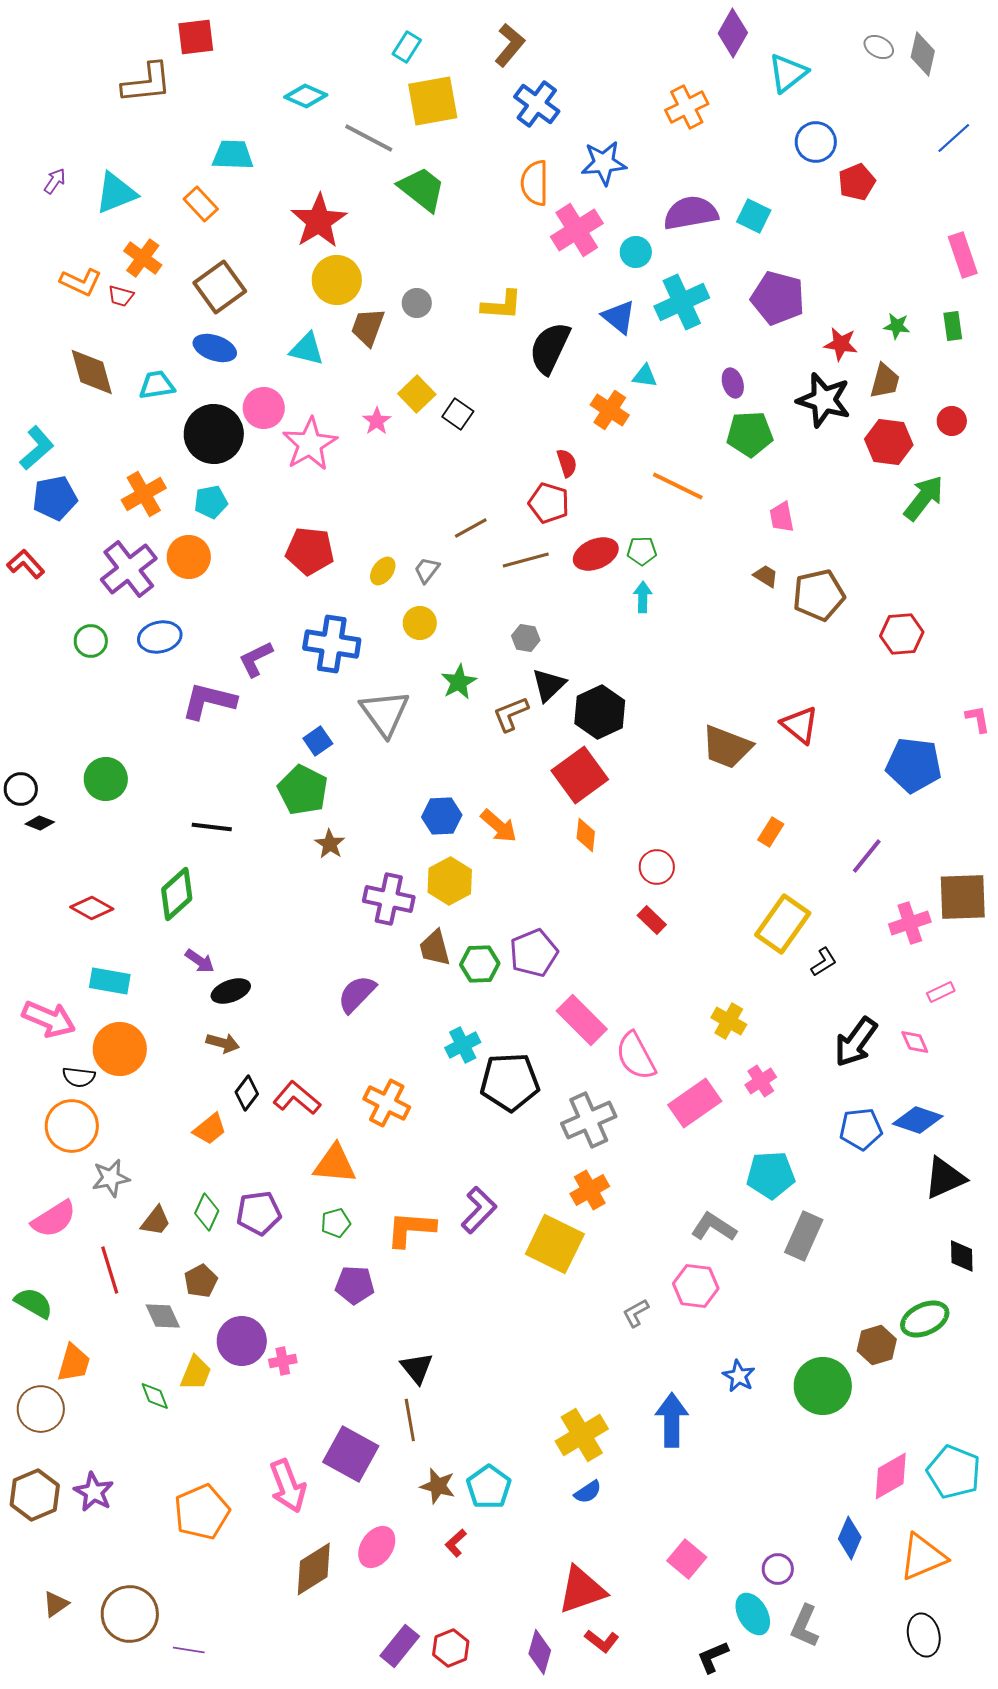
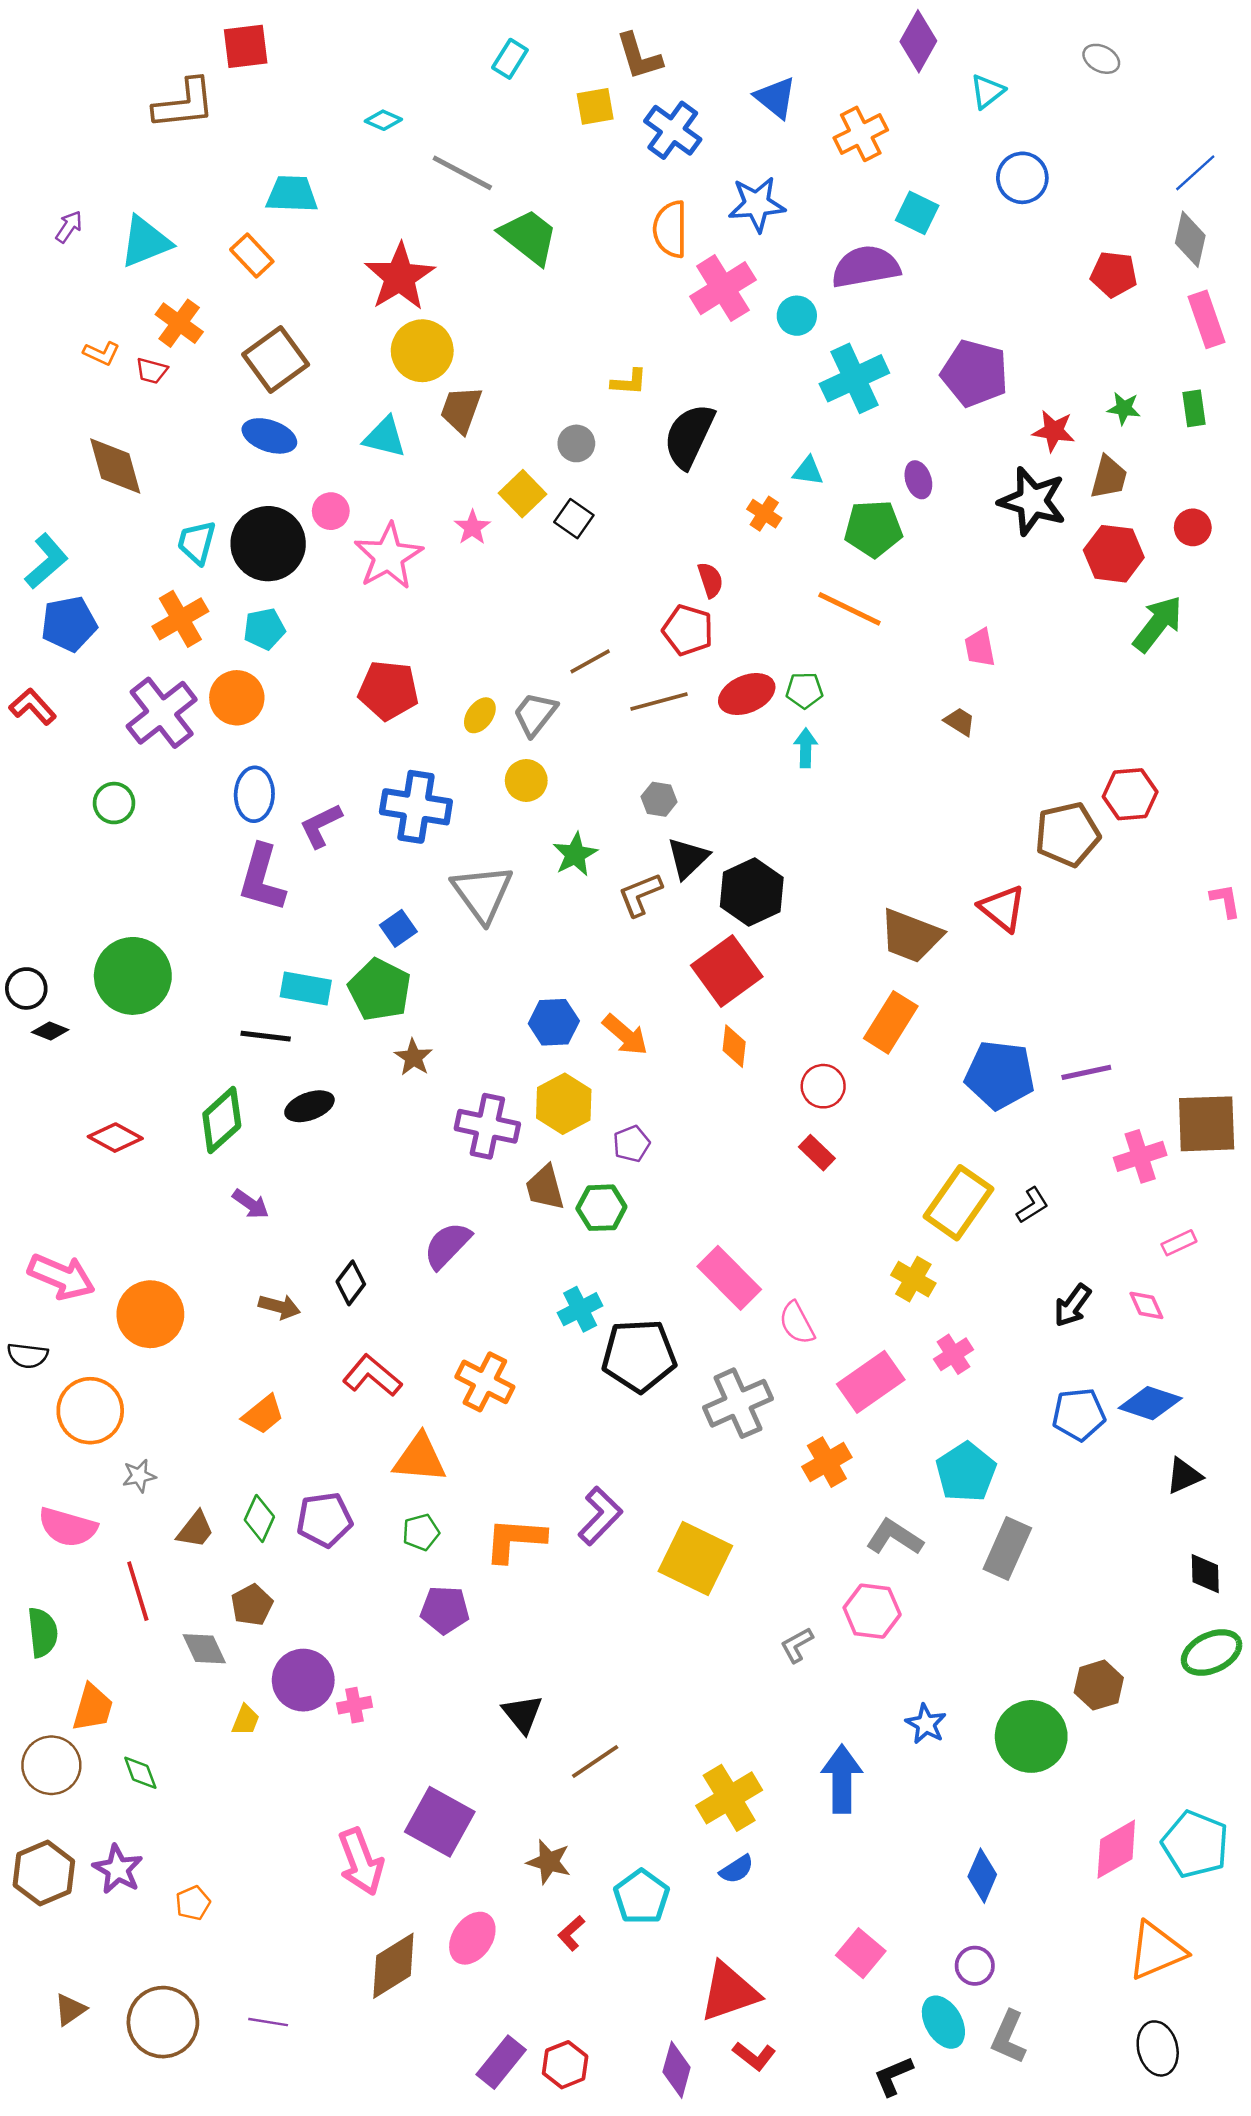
brown L-shape: (510, 45) -> (639, 56), turned 123
gray diamond: (923, 54) -> (1190, 239), moved
cyan triangle: (788, 73) -> (987, 91), size x0.7
cyan diamond: (306, 96) -> (383, 120), size x0.7
yellow square: (433, 101) -> (595, 106), moved, size x0.6
red pentagon: (857, 182) -> (1114, 274), moved, turned 30
cyan square: (754, 216) -> (917, 213), moved
orange L-shape: (81, 282) -> (101, 353), size x0.7
gray circle: (417, 303) -> (576, 443), moved
yellow L-shape: (502, 305) -> (629, 382), size x0.7
blue triangle: (619, 317) -> (776, 98), moved
cyan trapezoid: (157, 385) -> (197, 542), moved, turned -66
pink circle: (264, 408) -> (331, 511), size x0.7
orange cross: (610, 410) -> (764, 514), size x0.7
green pentagon: (750, 434) -> (873, 529), moved
gray trapezoid: (427, 570) -> (535, 714), size x1.4
brown pentagon: (819, 595) -> (1067, 834), moved
blue ellipse: (160, 637) -> (254, 794), moved, turned -75
purple L-shape: (209, 701) -> (262, 878), turned -88
blue pentagon: (914, 765) -> (1000, 1075), moved
green circle: (106, 779) -> (133, 976), size x1.4
orange rectangle: (771, 832) -> (891, 1022), moved, size x1.6
purple line: (867, 856) -> (1086, 1072), turned 39
yellow rectangle: (783, 924) -> (958, 1203), moved
purple pentagon: (534, 953) -> (631, 1144), moved, size x0.6
cyan rectangle: (110, 981) -> (306, 988), moved
black ellipse: (231, 991) -> (309, 1106), moved
black arrow: (856, 1042) -> (1072, 1305), size x0.7
pink semicircle: (636, 1056) -> (797, 1323), size x0.7
black semicircle: (79, 1077) -> (28, 1356), moved
black diamond: (247, 1093) -> (351, 1283), moved
cyan pentagon: (771, 1175) -> (966, 1472), turned -30
gray star: (111, 1178) -> (139, 1476), size x0.7
black triangle: (945, 1178) -> (1184, 1476), size x0.7
orange cross: (590, 1190) -> (827, 1462), moved
pink semicircle: (54, 1219) -> (68, 1527), turned 48
green semicircle: (34, 1303) -> (43, 1632), turned 54
green ellipse: (925, 1319) -> (1212, 1653), moved
yellow trapezoid: (196, 1373) -> (246, 1720), size x0.7
green diamond: (155, 1396) -> (140, 1773), moved
brown line: (410, 1420) -> (595, 1762), moved, turned 66
cyan pentagon: (489, 1487) -> (641, 1897), moved
orange pentagon: (202, 1512) -> (193, 1903), moved, size x0.5
blue diamond: (850, 1538) -> (982, 1876), moved
purple line: (189, 1650) -> (268, 2022), moved

